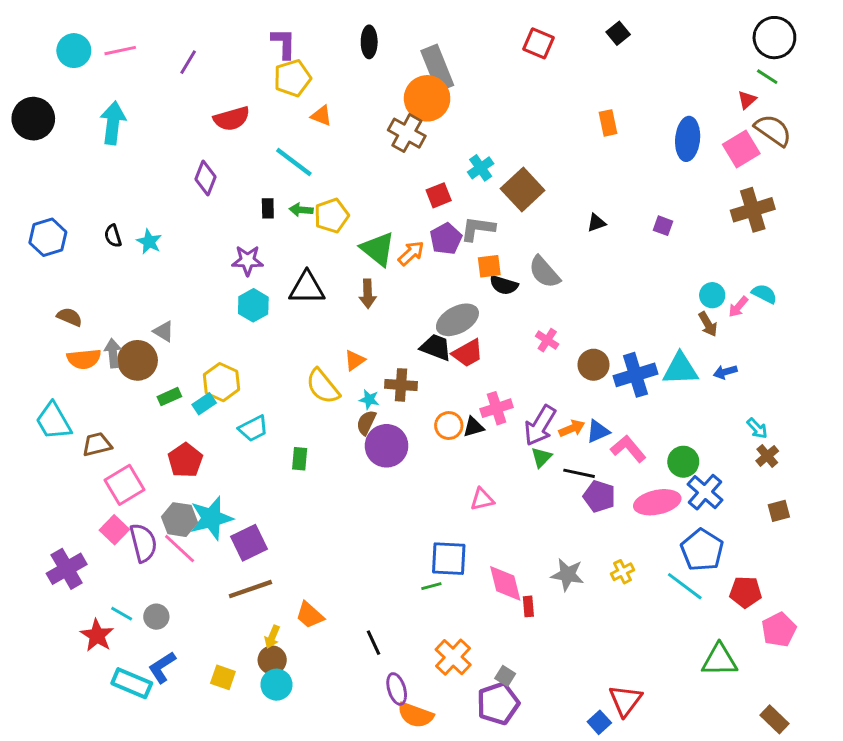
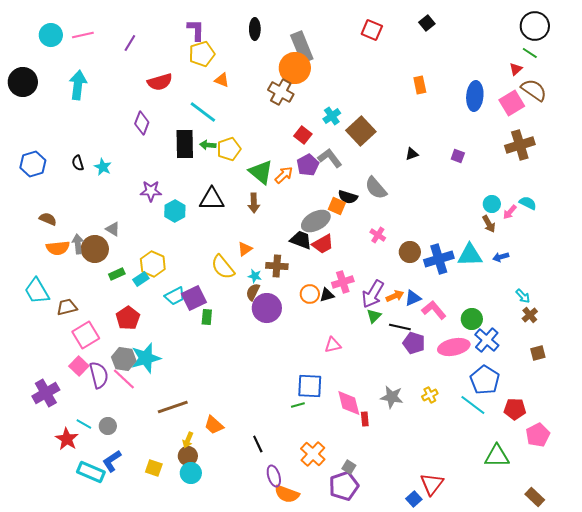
red square: (439, 195) -> (303, 135), turned -30
black rectangle: (268, 208) -> (185, 144), size x2.0
gray L-shape: (478, 229) -> (330, 158), turned 45
purple star: (248, 260) -> (151, 191), moved
orange square: (489, 266) -> (337, 206), moved, turned 30
purple square: (249, 543) -> (194, 298), moved

